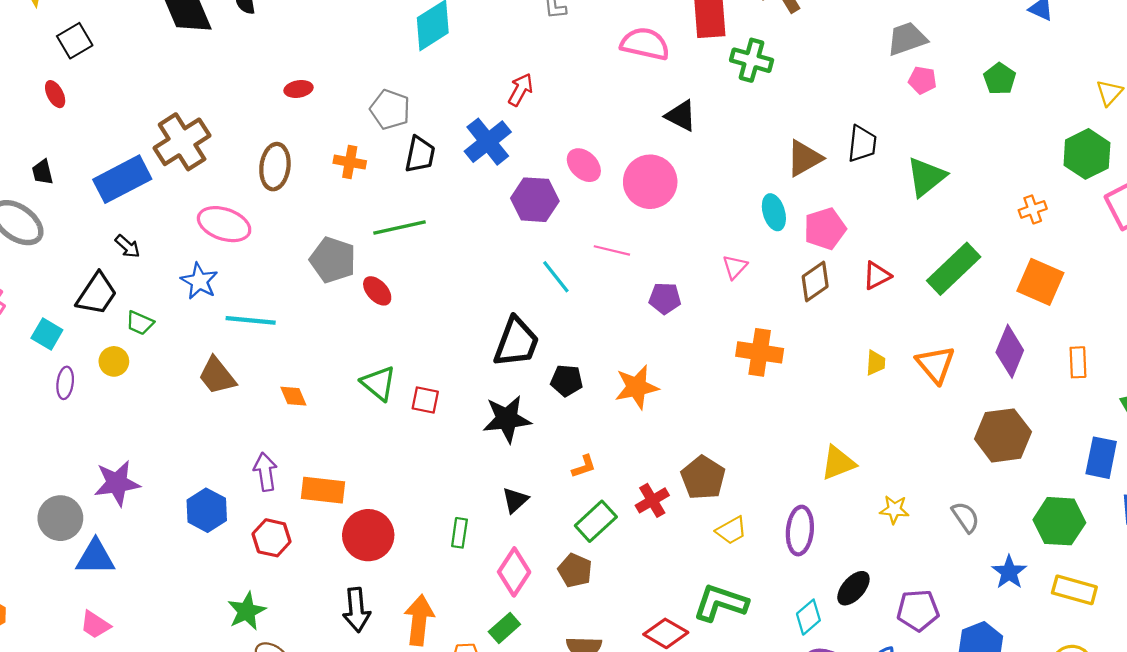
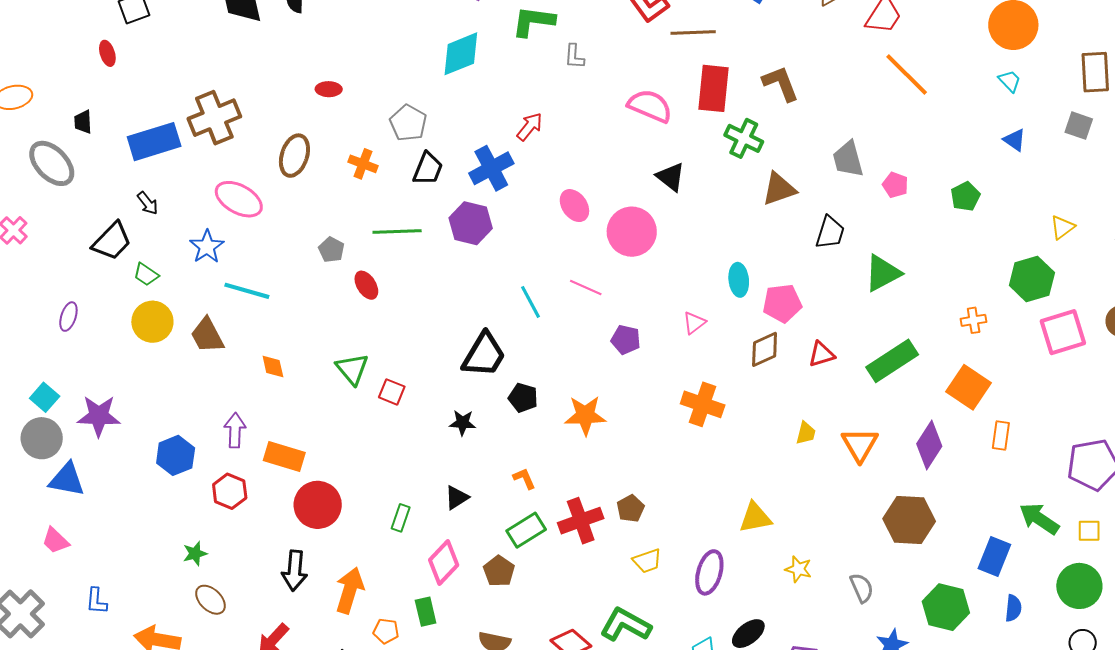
gray trapezoid: (907, 39) -> (848, 159), moved, turned -96
brown triangle: (804, 158) -> (779, 189), moved
purple hexagon: (535, 200) -> (471, 223), moved
gray pentagon: (333, 260) -> (331, 250), size x0.6
cyan square: (47, 334) -> (45, 397), moved
yellow circle: (114, 361) -> (152, 322), moved, size x1.5
orange rectangle: (1078, 362) -> (1001, 435), moved
black star: (507, 419) -> (463, 423), size x0.6
orange L-shape: (584, 466) -> (524, 479), turned -105
brown pentagon: (703, 478) -> (630, 508), size x0.7
red cross: (652, 500) -> (581, 521), size x1.4
green star: (247, 611) -> (195, 553), size x0.7
green rectangle: (504, 628) -> (426, 612), turned -72

